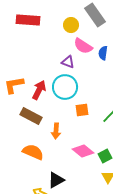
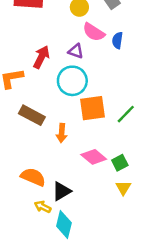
red arrow: (39, 90) -> (41, 57), moved
orange square: (82, 110) -> (92, 108), size x1.6
orange semicircle: (33, 152) -> (33, 177), moved

